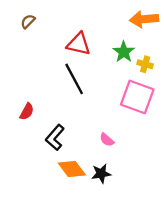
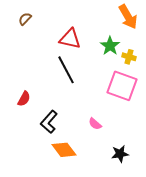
orange arrow: (144, 19) -> (128, 17), turned -115
black star: (101, 174) -> (120, 154), moved

